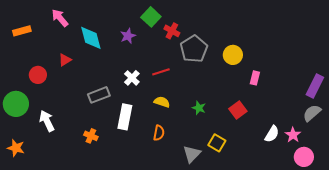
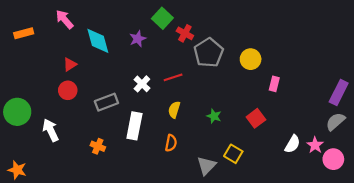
red circle: (38, 75) -> (68, 90), moved
yellow semicircle: (162, 102) -> (174, 110), turned -91
orange star: (16, 148) -> (17, 170), moved
pink circle: (304, 157) -> (333, 159), moved

